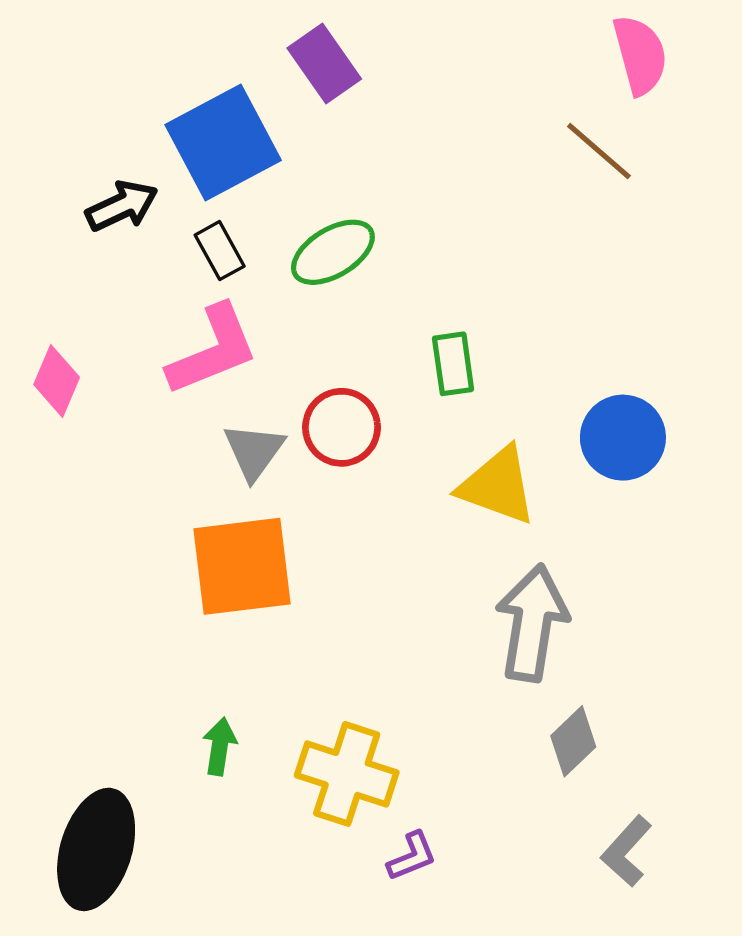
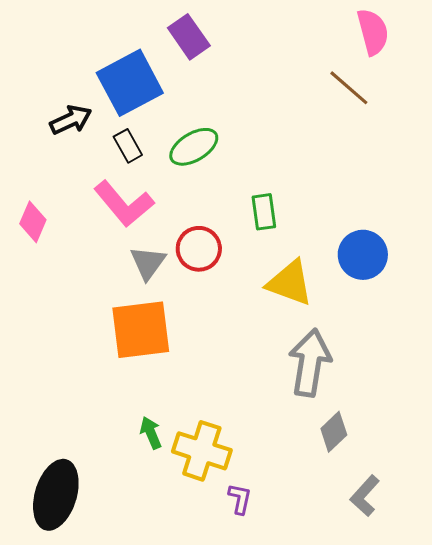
pink L-shape: (213, 350) -> (124, 204), turned 72
green arrow: (220, 747) -> (151, 433), moved, turned -32
purple L-shape: (412, 856) -> (240, 499), turned -56

